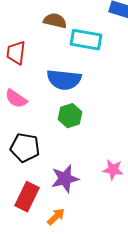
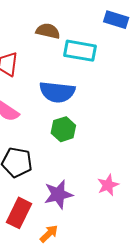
pink star: (113, 170) -> (108, 185), turned -30

